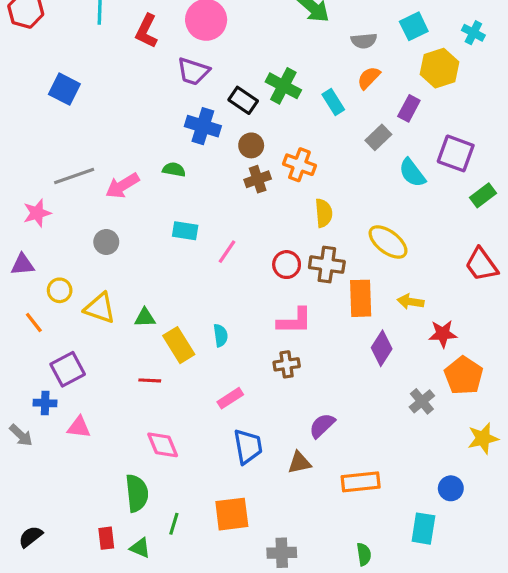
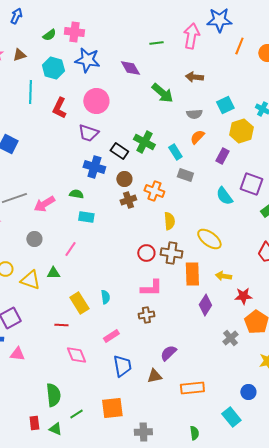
gray rectangle: (378, 137) -> (185, 175), moved, turned 63
cyan rectangle: (185, 231) -> (86, 217), moved
pink line: (227, 252) -> (70, 249), moved
green triangle: (145, 318) -> (53, 273), moved
pink diamond: (163, 445) -> (76, 355), moved
green line: (174, 524) -> (76, 414), turned 40
cyan rectangle: (423, 529) -> (231, 417), turned -48

